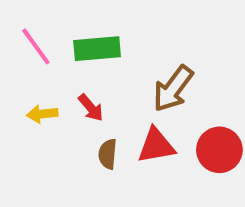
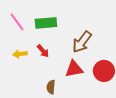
brown semicircle: (108, 154) -> (51, 87), moved

